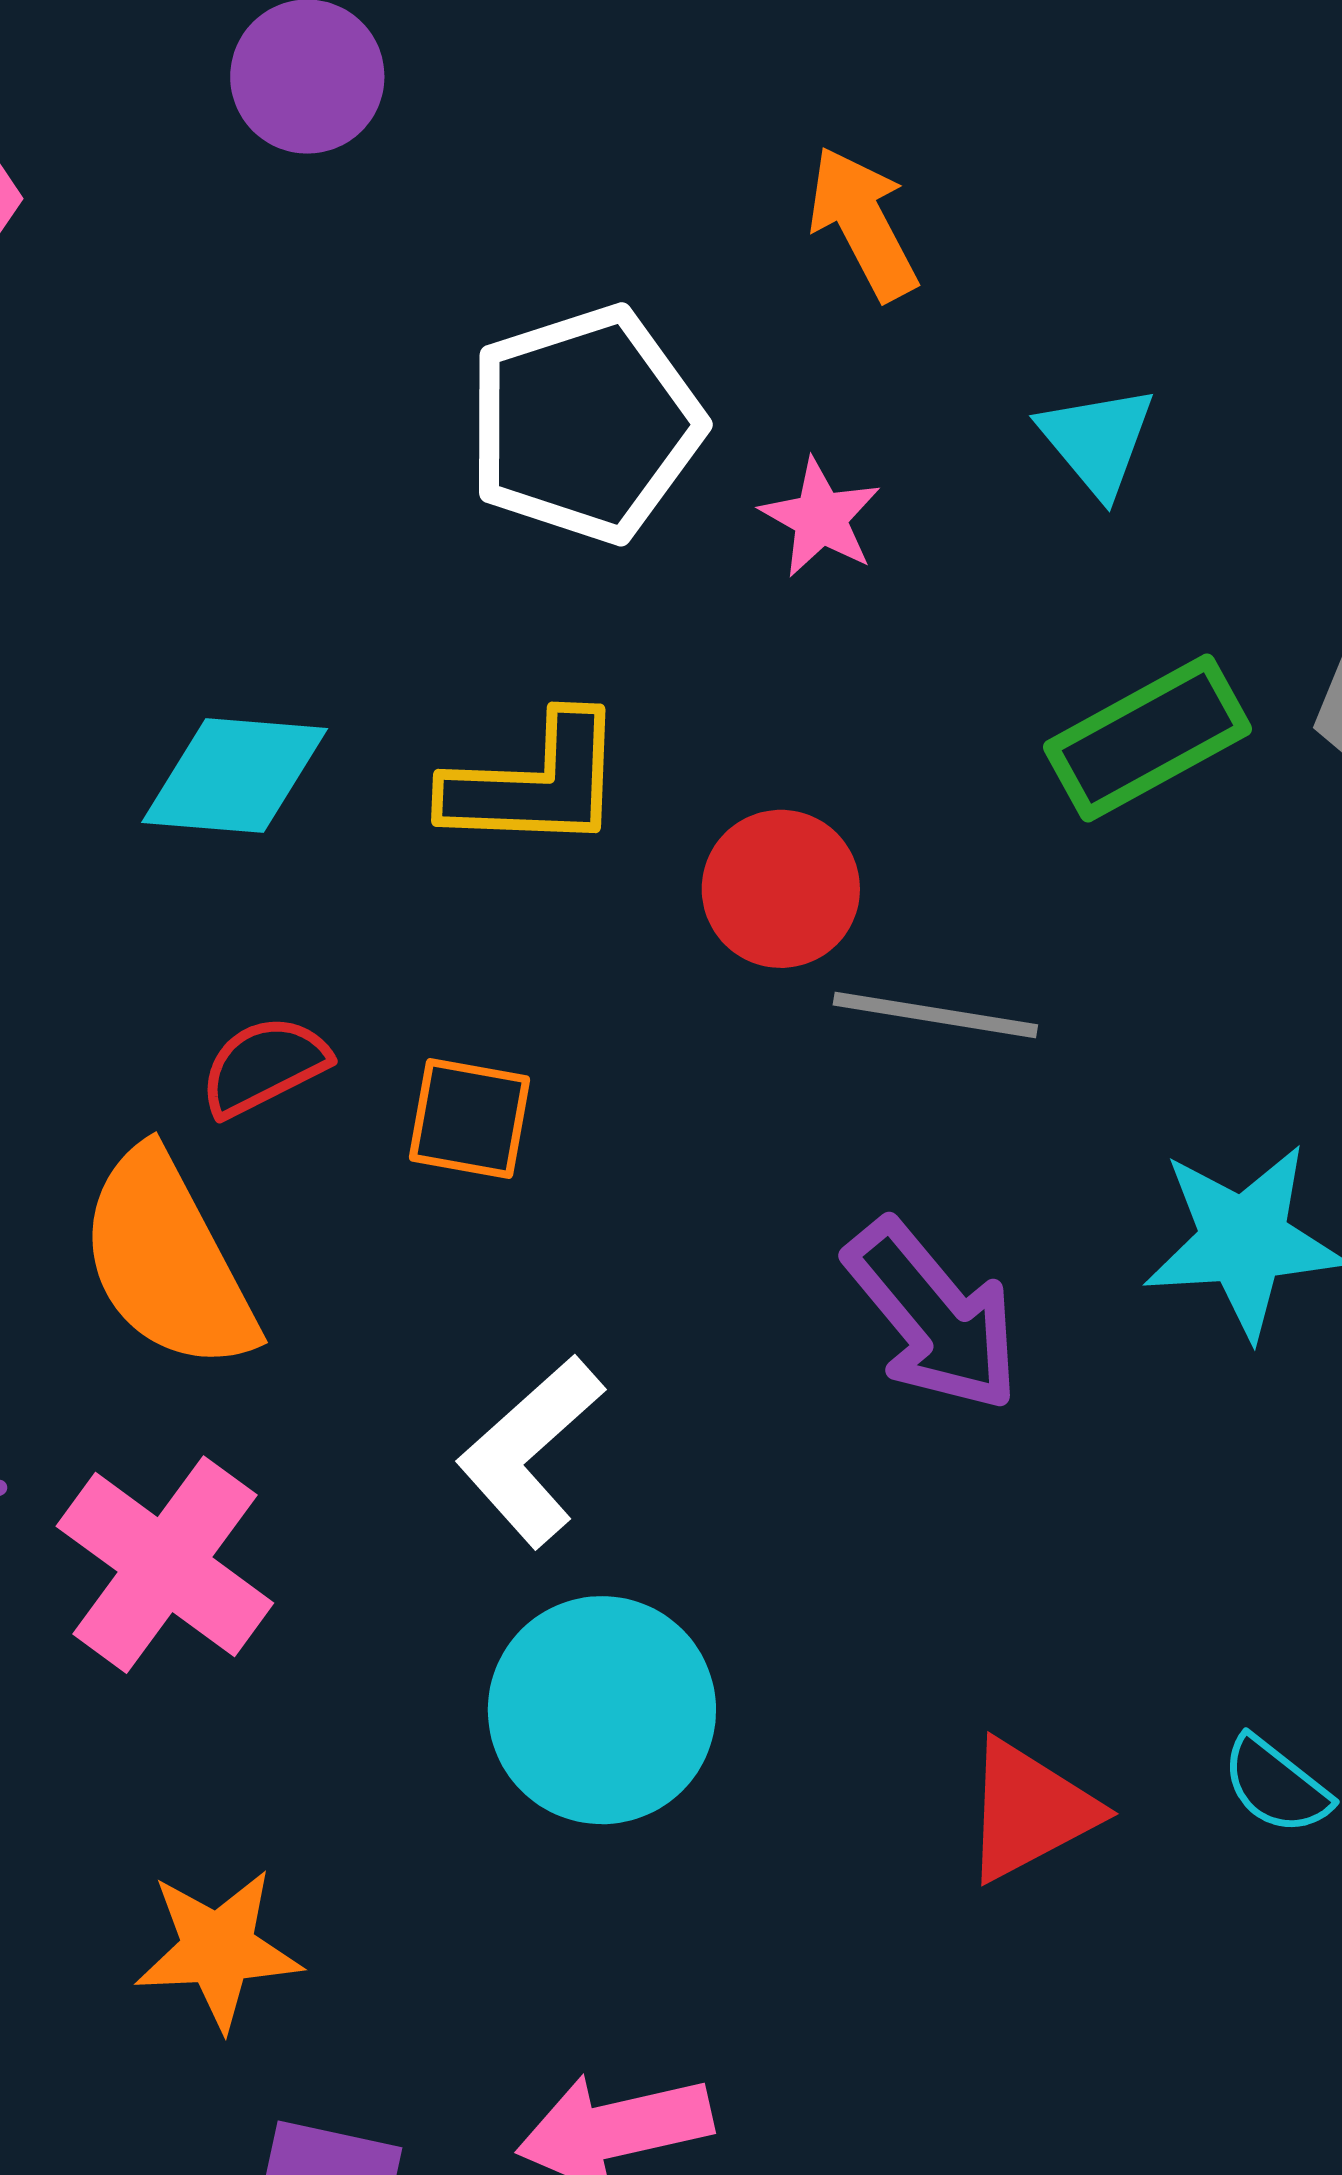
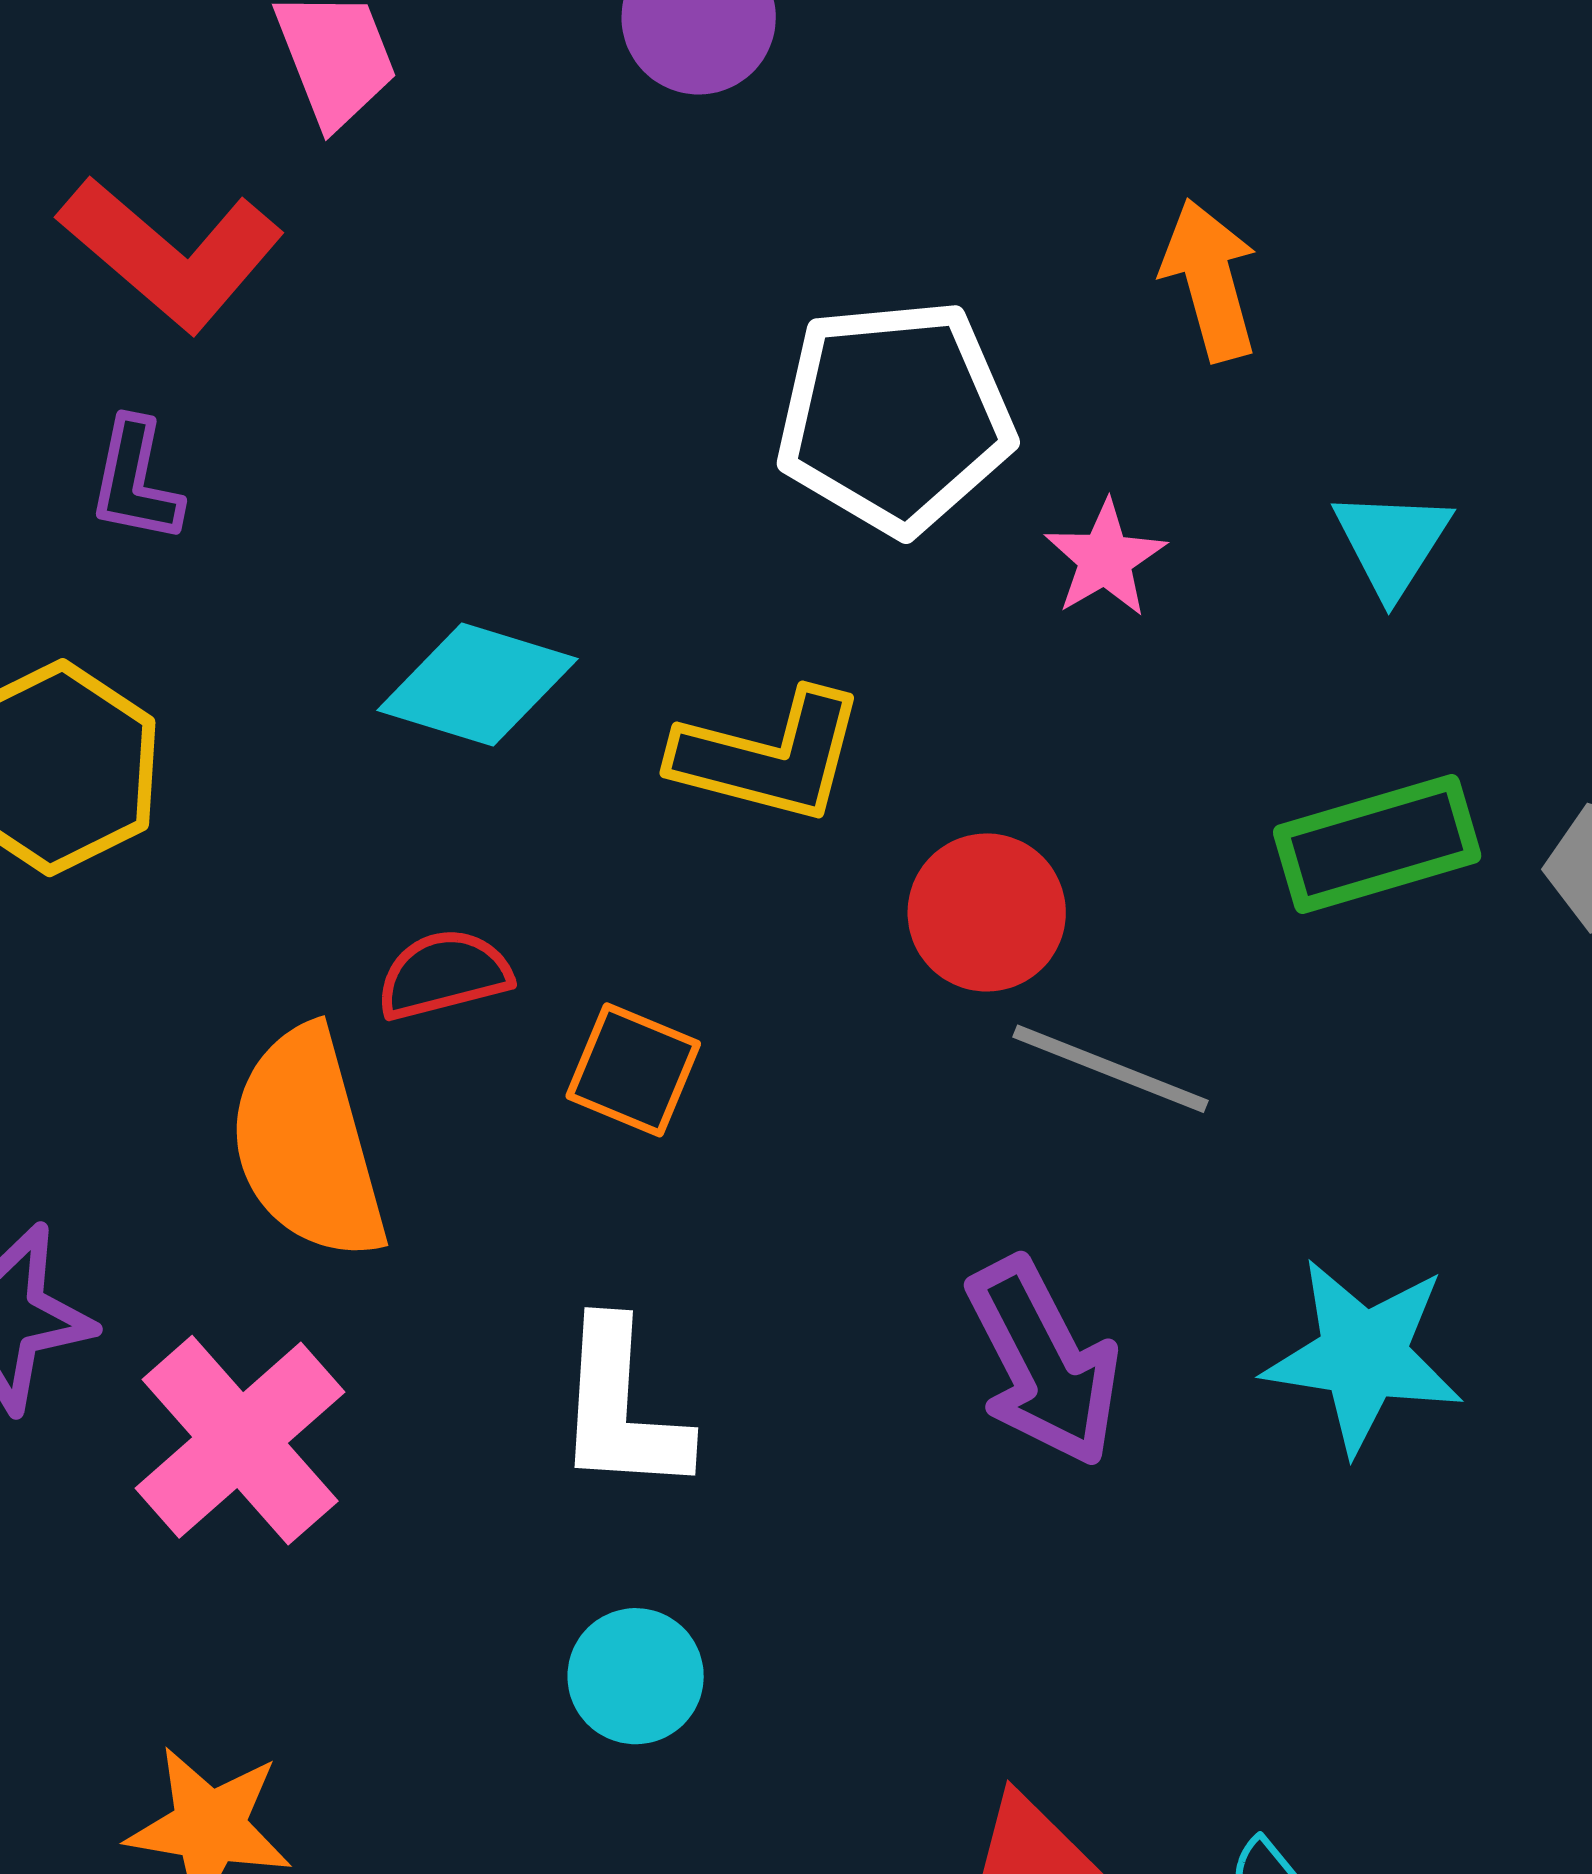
white L-shape: (530, 1451) -> (621, 1408), turned -57
cyan circle: (602, 1710) -> (636, 1676), size x0.6

